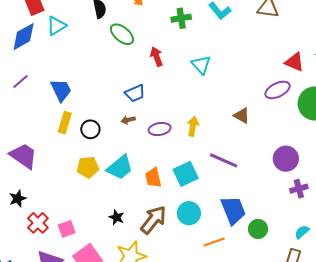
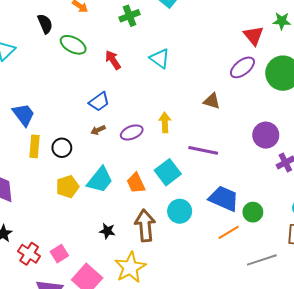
red triangle: (294, 62) -> (254, 36), turned 40
blue trapezoid: (233, 210) -> (224, 199), turned -32
brown arrow: (153, 220) -> (145, 226), turned -32
orange line: (214, 242) -> (229, 232), moved

